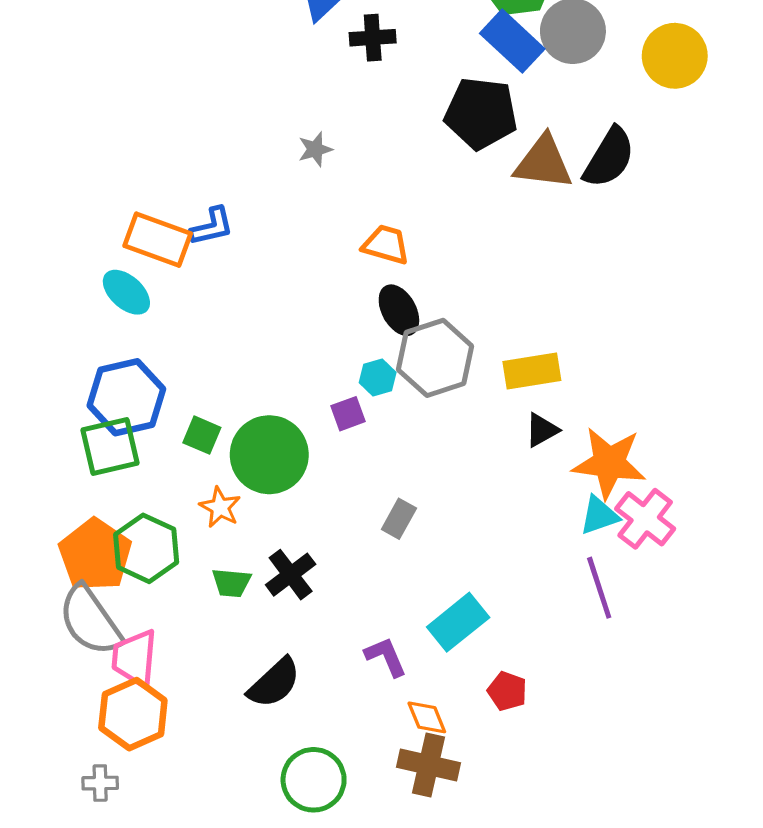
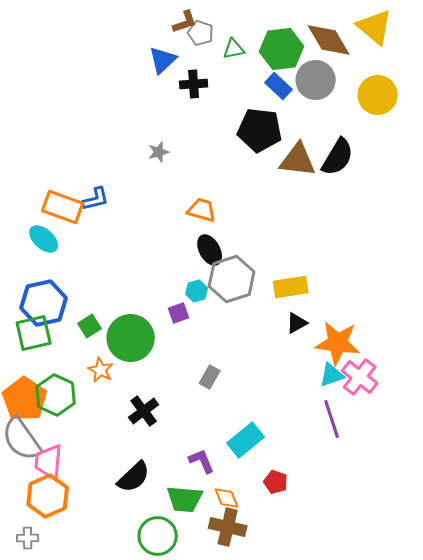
blue rectangle: (512, 41) -> (279, 86), size x0.7
green square: (202, 435) -> (90, 326), turned 35
green trapezoid: (231, 583) -> (185, 499), moved, size x1.5

